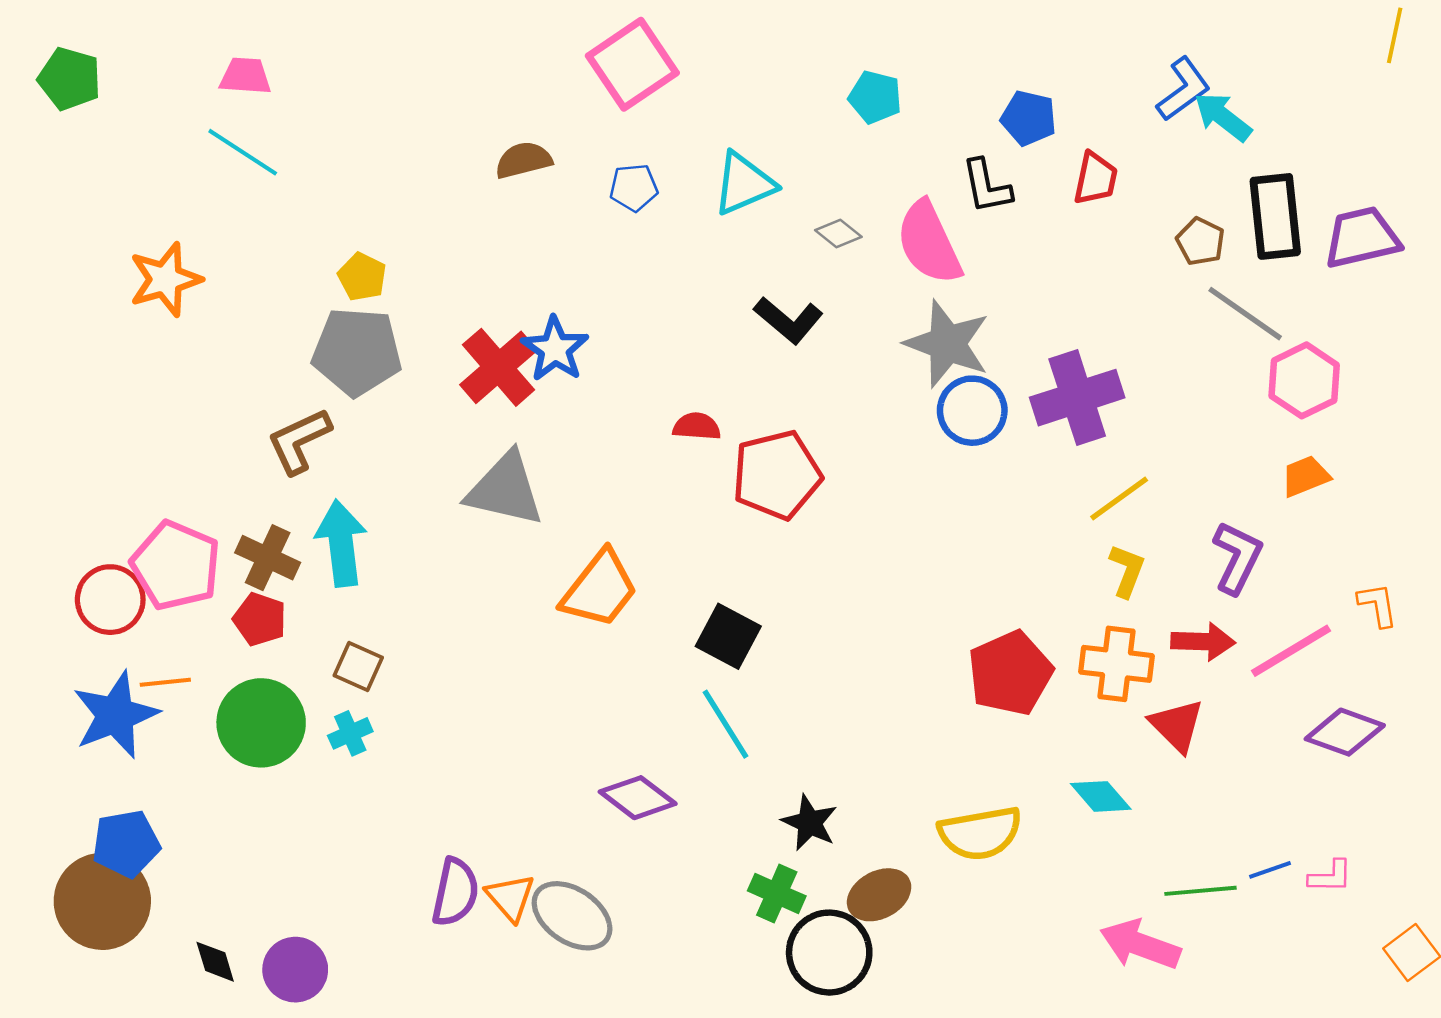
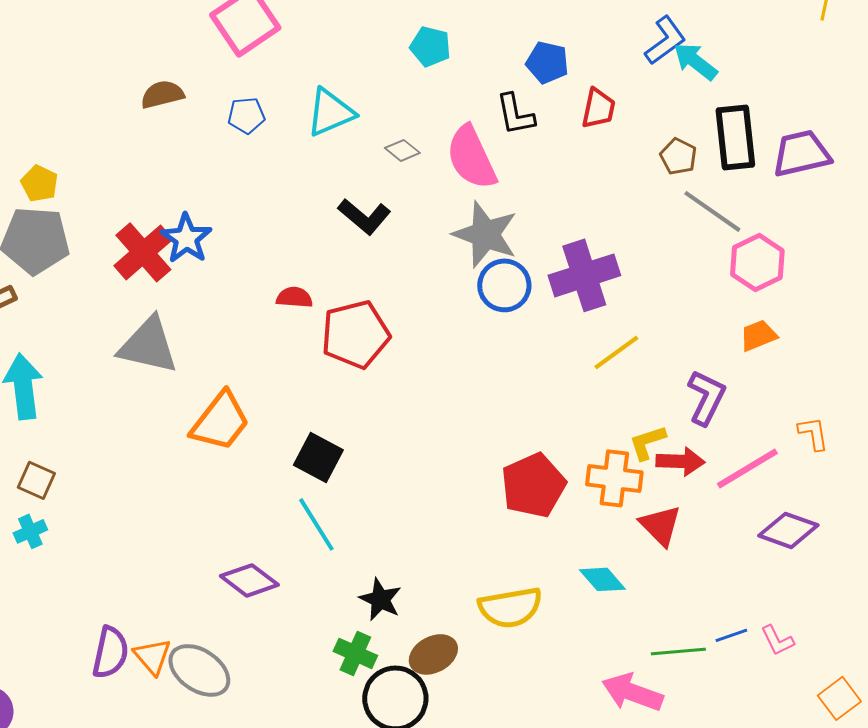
yellow L-shape: (1127, 571) -> (647, 442), moved, turned -129
pink L-shape: (1330, 876) -> (777, 640), turned 63

